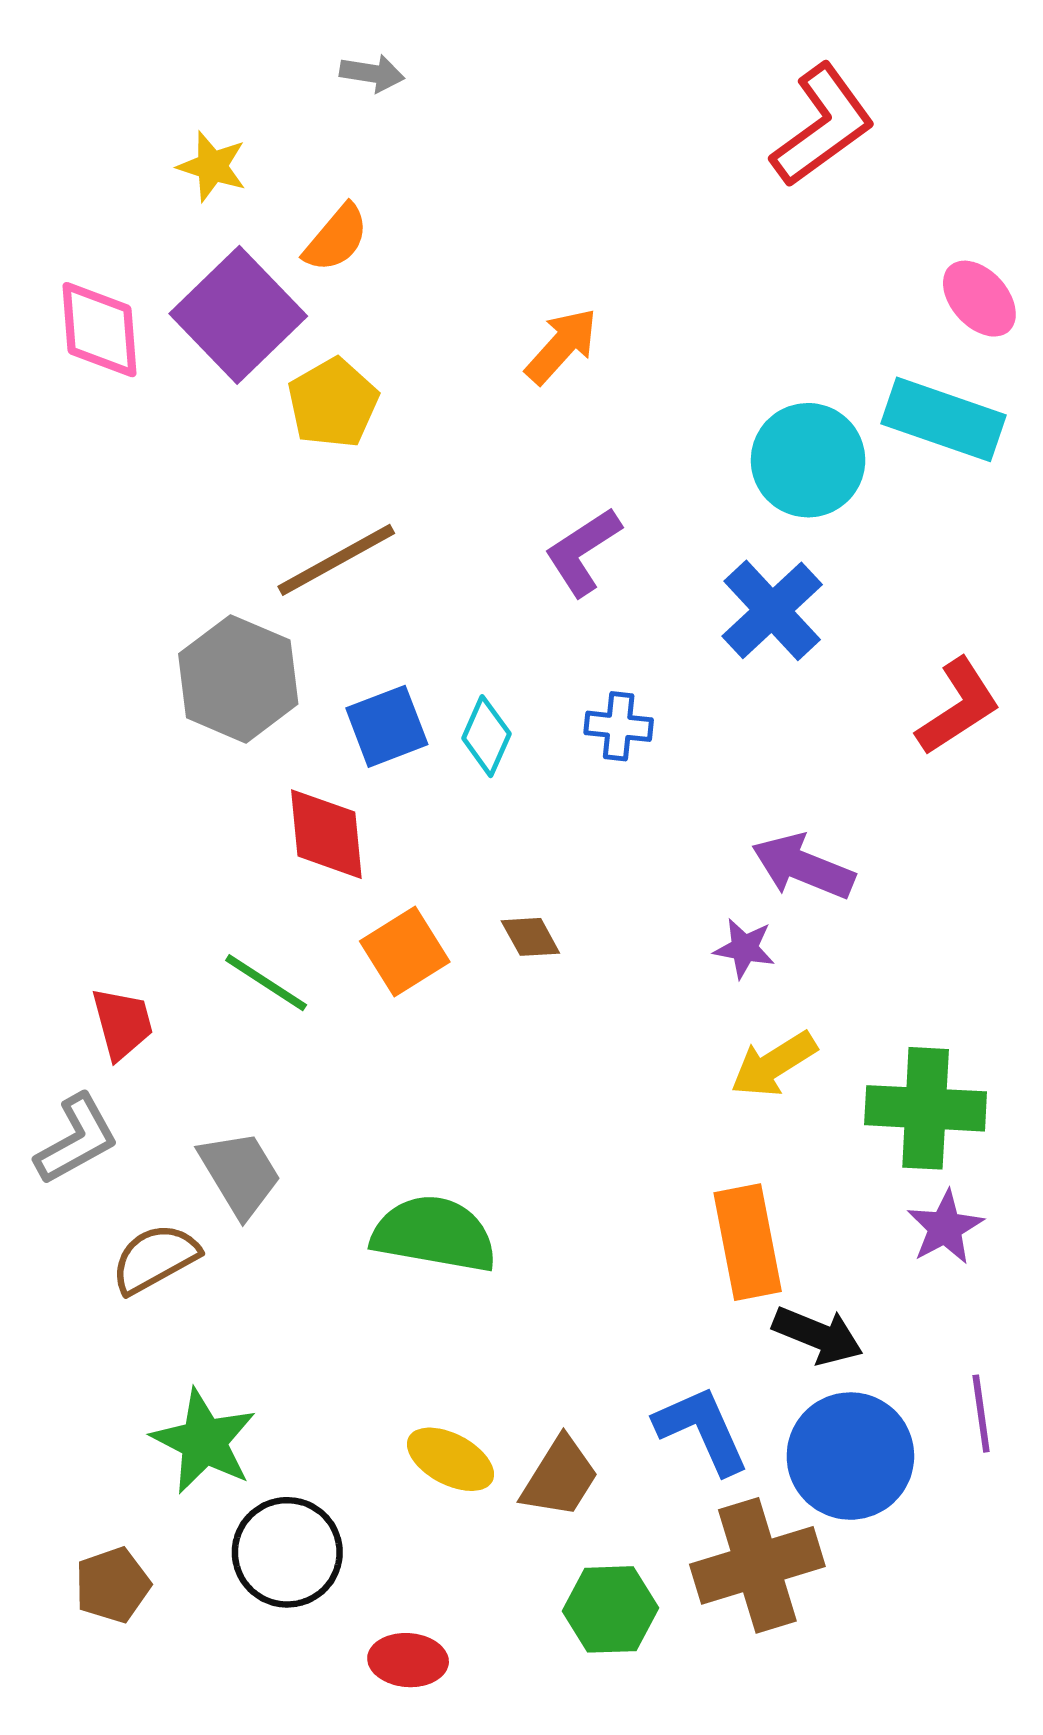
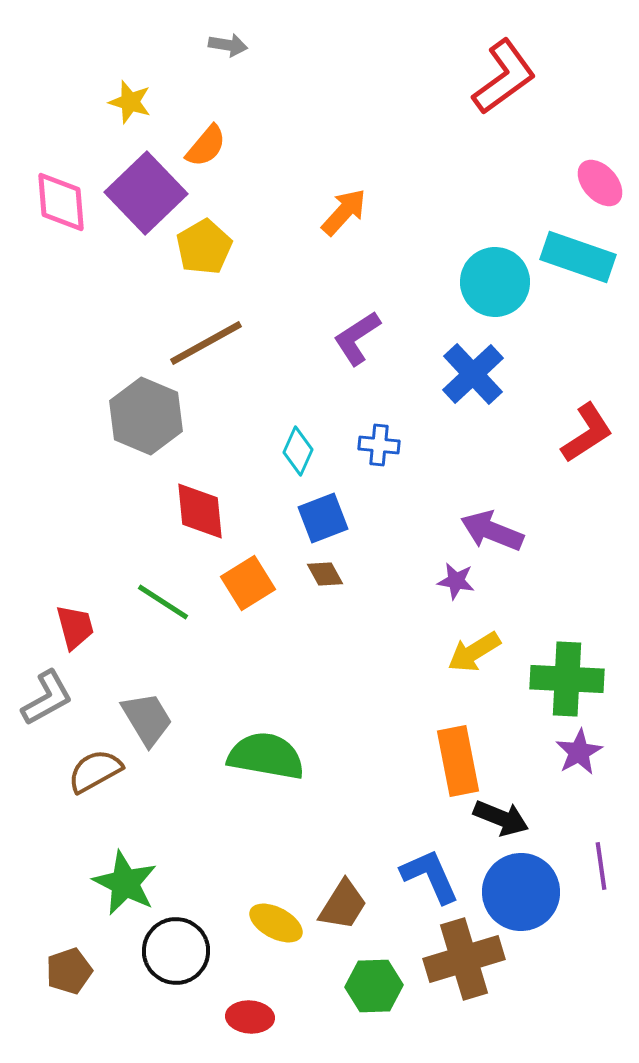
blue square: (387, 726) -> (323, 518), moved
yellow ellipse: (450, 1459) -> (276, 923), moved

